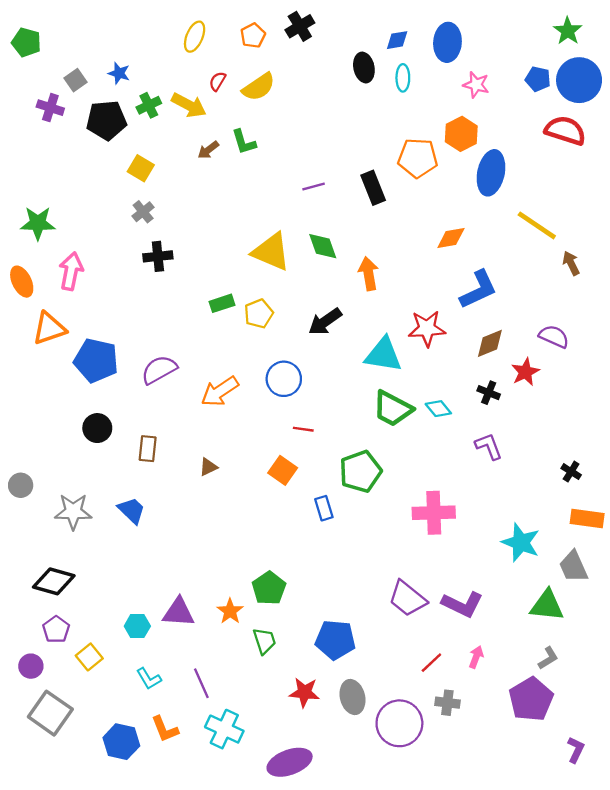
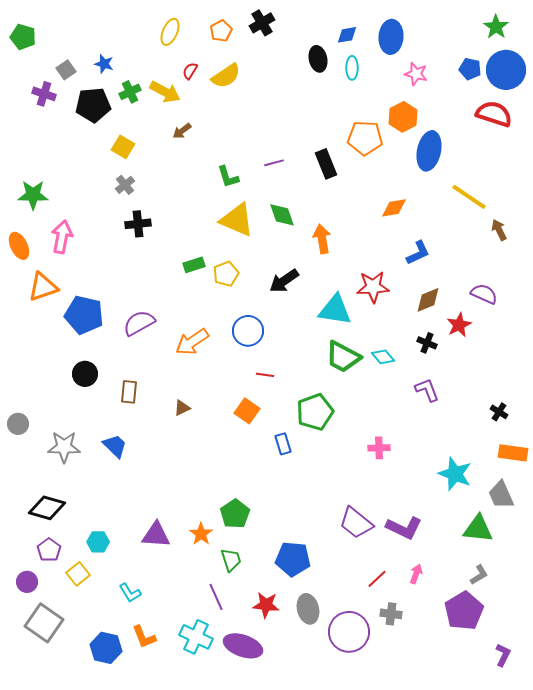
green L-shape: (244, 142) -> (228, 177), moved
blue L-shape: (478, 290) -> (418, 253), size x0.7
pink cross: (434, 513) -> (379, 448), size x0.6
cyan hexagon: (137, 626) -> (98, 542), moved
purple line: (201, 683) -> (216, 597), moved
purple ellipse: (290, 762) -> (243, 646), moved, turned 39

